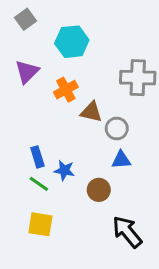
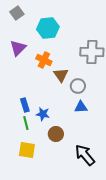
orange cross: (66, 90) -> (44, 60), turned -35
brown triangle: (91, 112) -> (61, 75), turned 42
green line: (39, 184) -> (26, 123), turned 40
brown circle: (99, 190) -> (56, 134), moved

